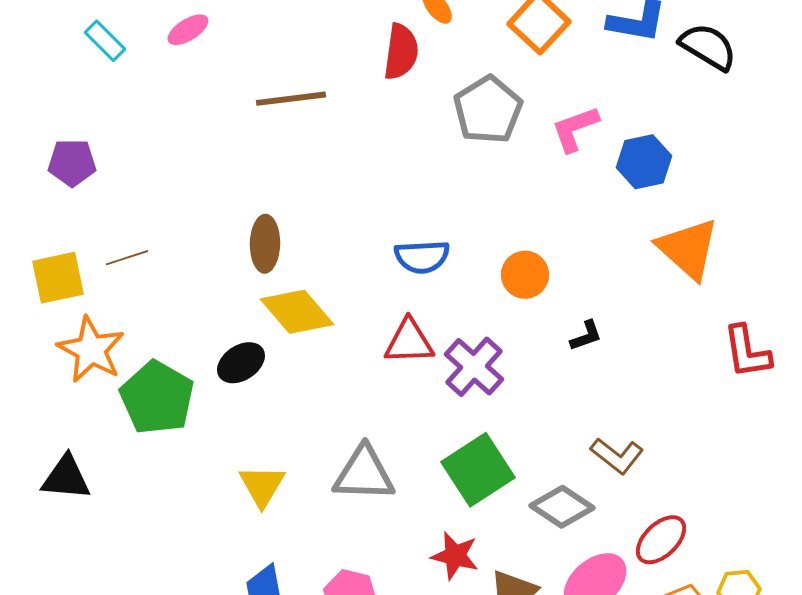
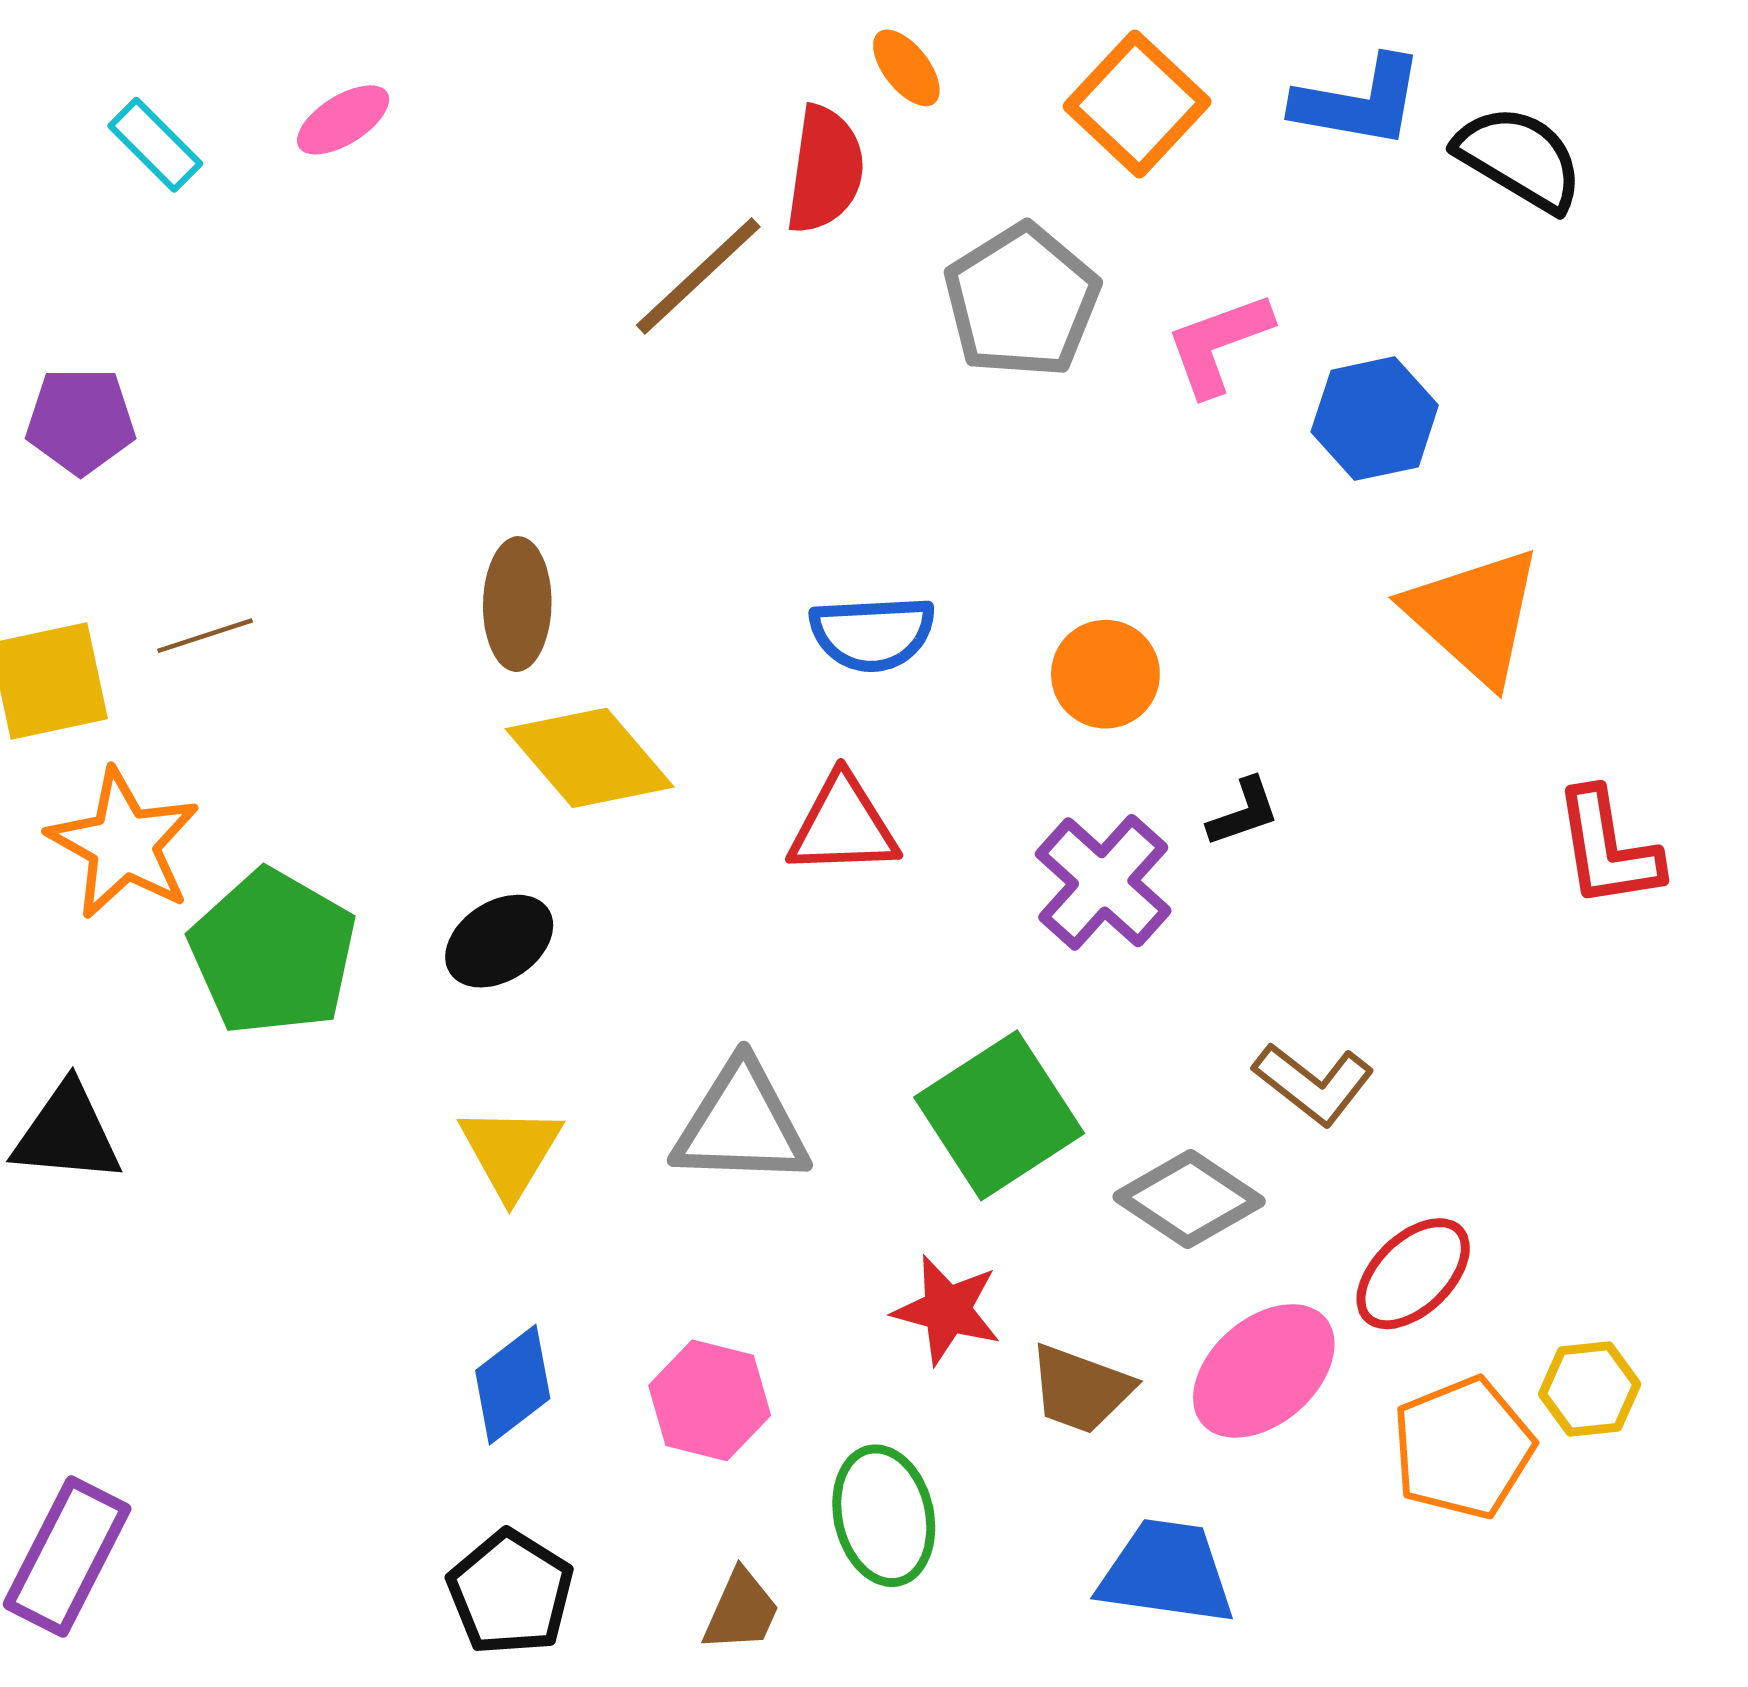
brown line: (291, 99) -> (698, 276), moved, turned -36
black ellipse: (241, 363) -> (499, 941), moved
purple cross: (474, 367) -> (1103, 882), moved

